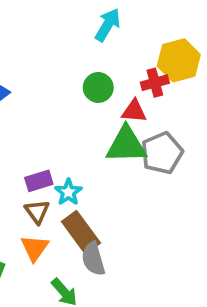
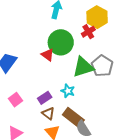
green circle: (98, 87) -> (61, 42), size x1.6
red triangle: (134, 111) -> (48, 55), moved, turned 48
cyan star: (68, 192) -> (68, 91), moved

